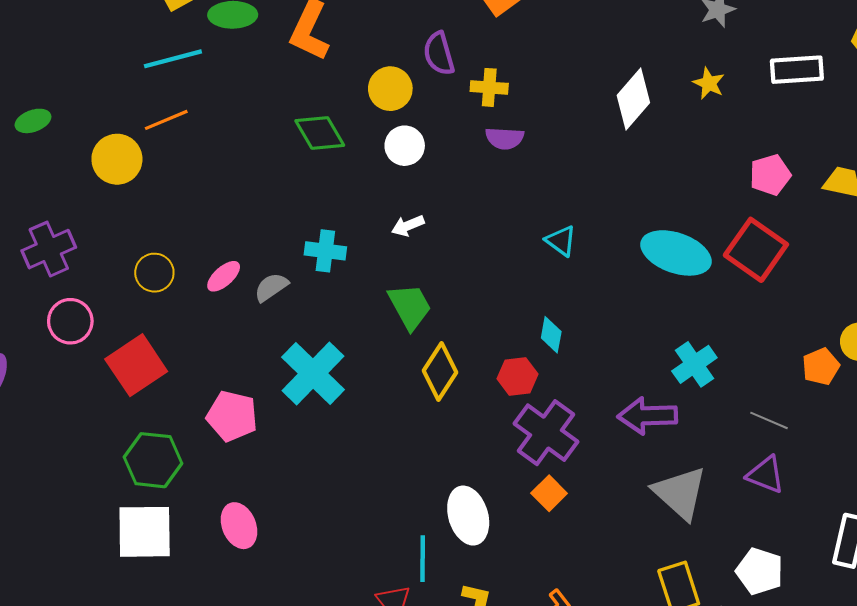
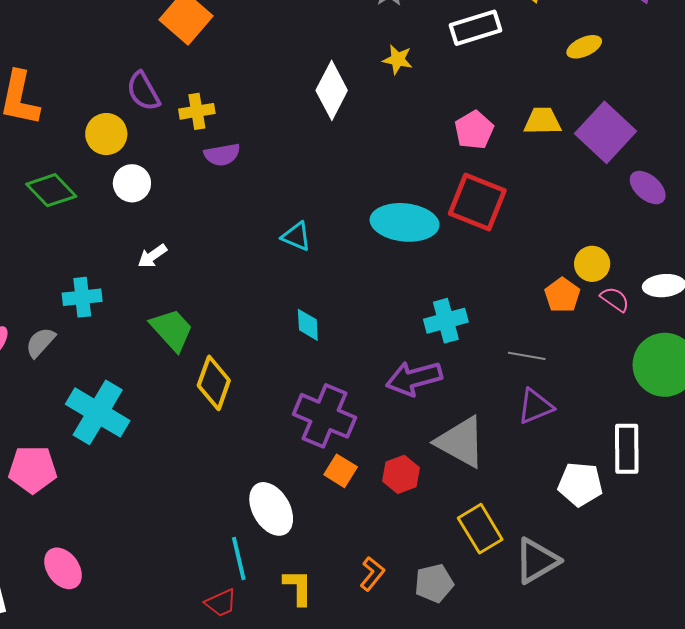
cyan cross: (694, 364) -> (446, 321), turned 33
red hexagon: (518, 376) -> (401, 474), moved
purple triangle: (766, 475) -> (535, 406), turned -30
white pentagon: (760, 571) -> (580, 484), moved

